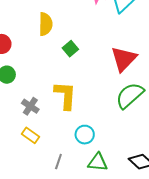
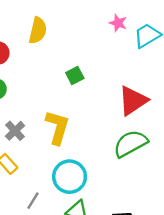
yellow semicircle: (46, 24) -> (38, 30), moved
cyan circle: (85, 135) -> (70, 177), size x1.5

